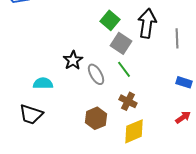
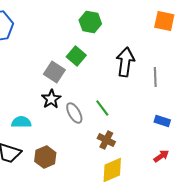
green square: (110, 20) -> (76, 56), moved
gray square: (121, 43) -> (54, 72), moved
brown hexagon: (96, 118) -> (45, 157), moved

